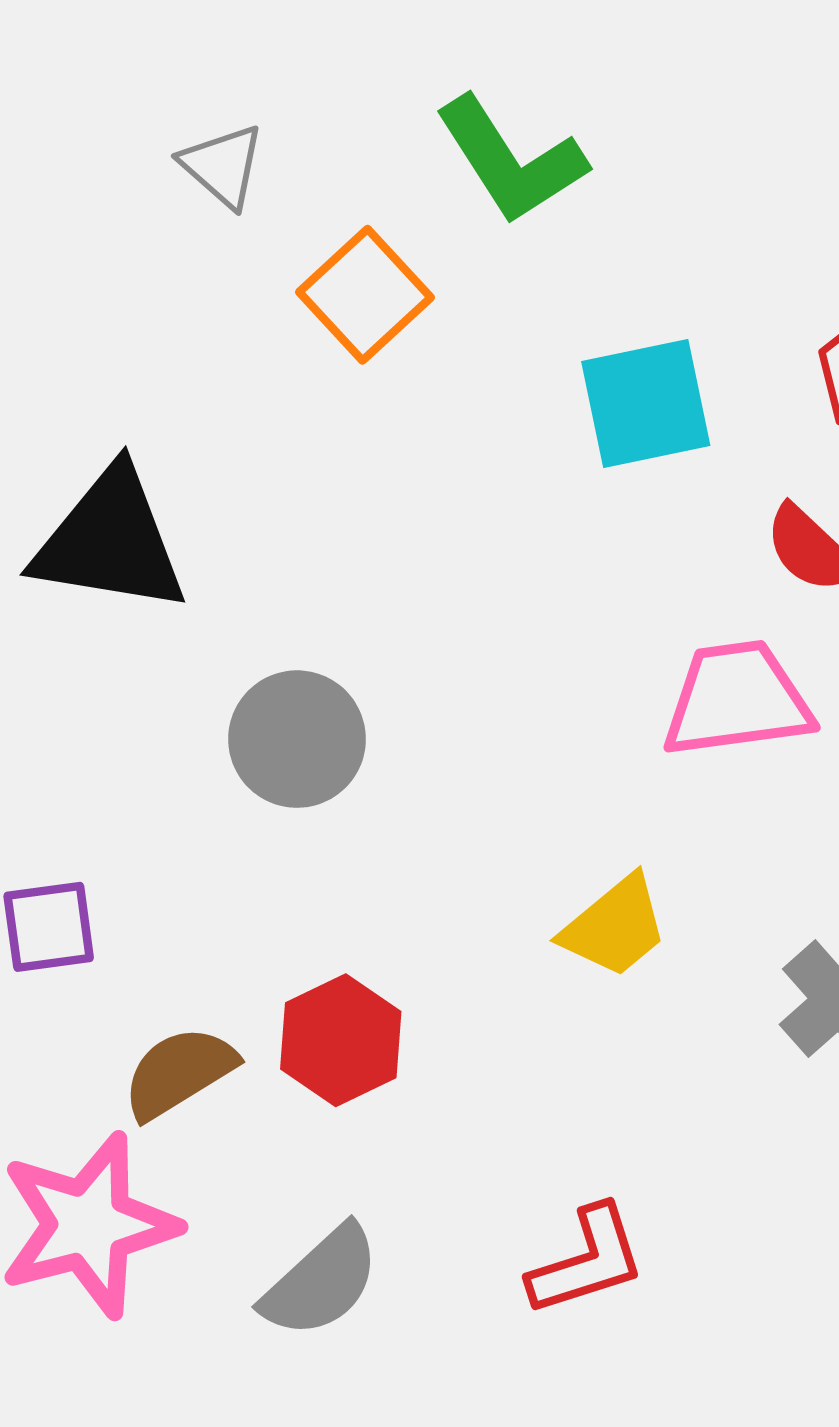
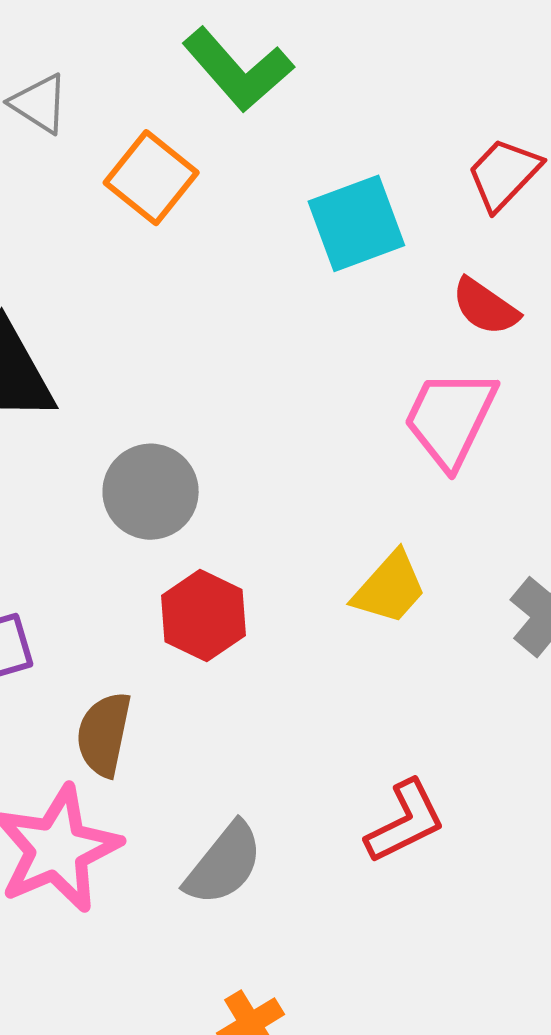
pink trapezoid: (737, 699) -> (450, 418), turned -48
red hexagon: (341, 1040) -> (203, 616), moved
brown semicircle: (179, 1072) -> (104, 734), turned -38

